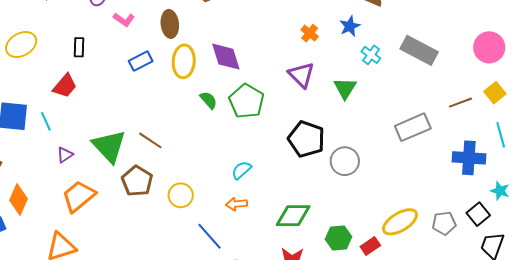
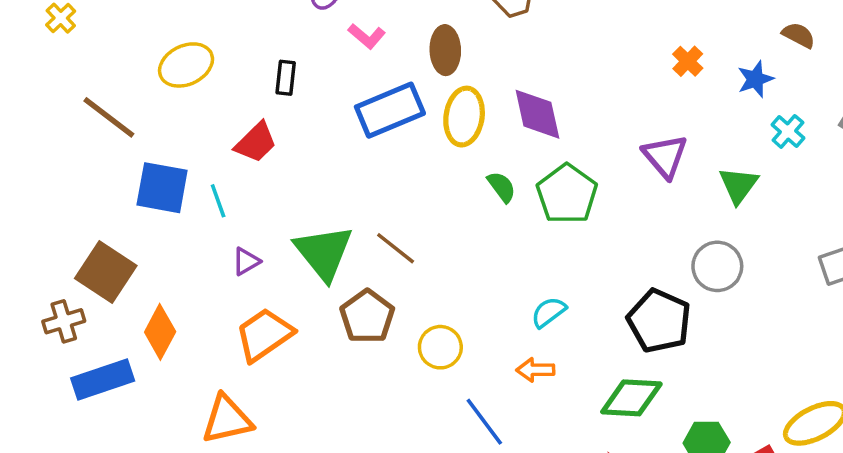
orange cross: (310, 33) -> (688, 61), moved
blue rectangle: (141, 61) -> (390, 110), size x1.6
black pentagon: (306, 139) -> (659, 321), moved
gray circle: (345, 161) -> (717, 266), moved

